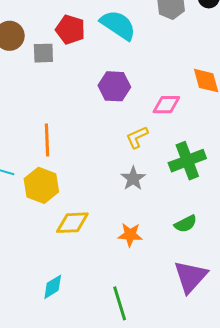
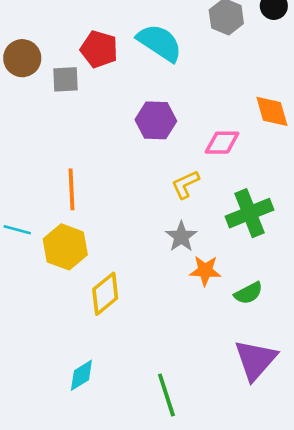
yellow diamond: (72, 223) -> (105, 294), turned -36
orange star: (130, 235) -> (205, 271), moved

